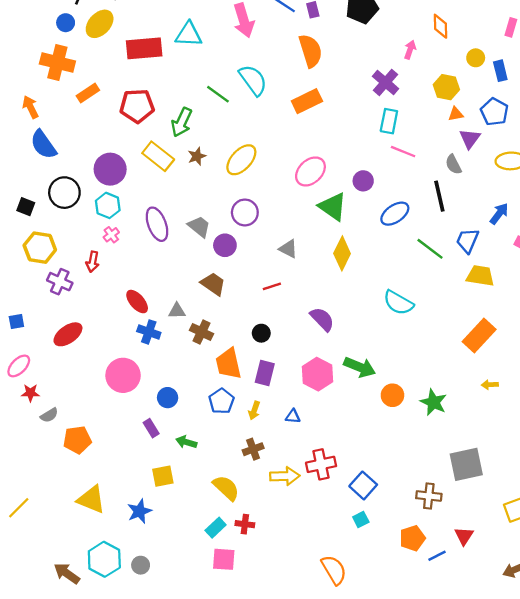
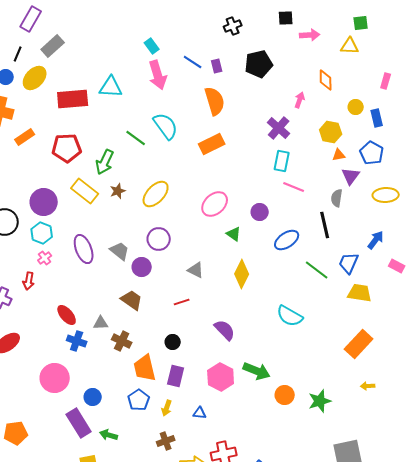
gray semicircle: (453, 164) -> (337, 198), turned 36
green triangle: (333, 207) -> (234, 234), size x0.6
green star: (433, 402) -> (320, 401), turned 30
purple rectangle: (151, 428) -> (79, 423), size x1.8

